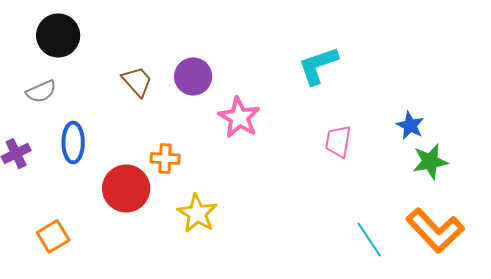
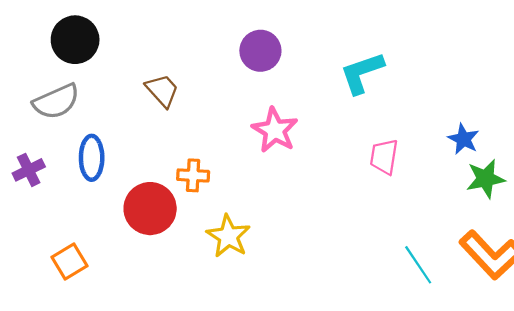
purple circle: (193, 76) -> (260, 51), moved
gray semicircle: (41, 91) -> (56, 102), size x1.4

